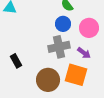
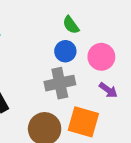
purple arrow: (84, 53) -> (108, 90), moved

